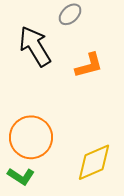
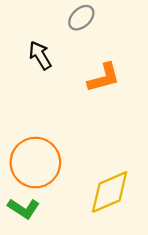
black arrow: (35, 46) -> (40, 55), size x0.6

